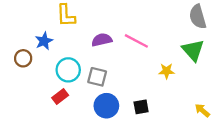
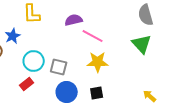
purple semicircle: (102, 40) -> (74, 20), moved
yellow star: (166, 71) -> (98, 62), moved, size x1.5

